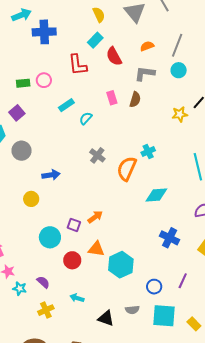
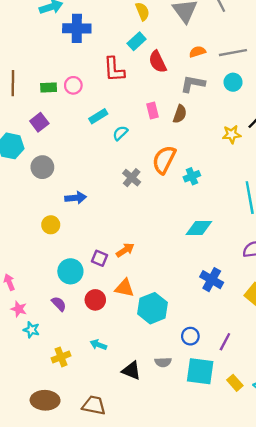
gray line: (177, 45) -> (233, 53), turned 55
orange semicircle: (127, 169) -> (164, 160), moved
purple line: (183, 281) -> (225, 342), moved
purple semicircle: (43, 282) -> (59, 304), moved

